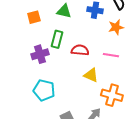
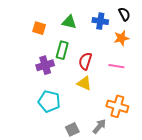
orange square: (34, 17) -> (39, 28), turned 32
red semicircle: (80, 50) -> (85, 61), turned -78
yellow triangle: (91, 75) -> (84, 83), moved

